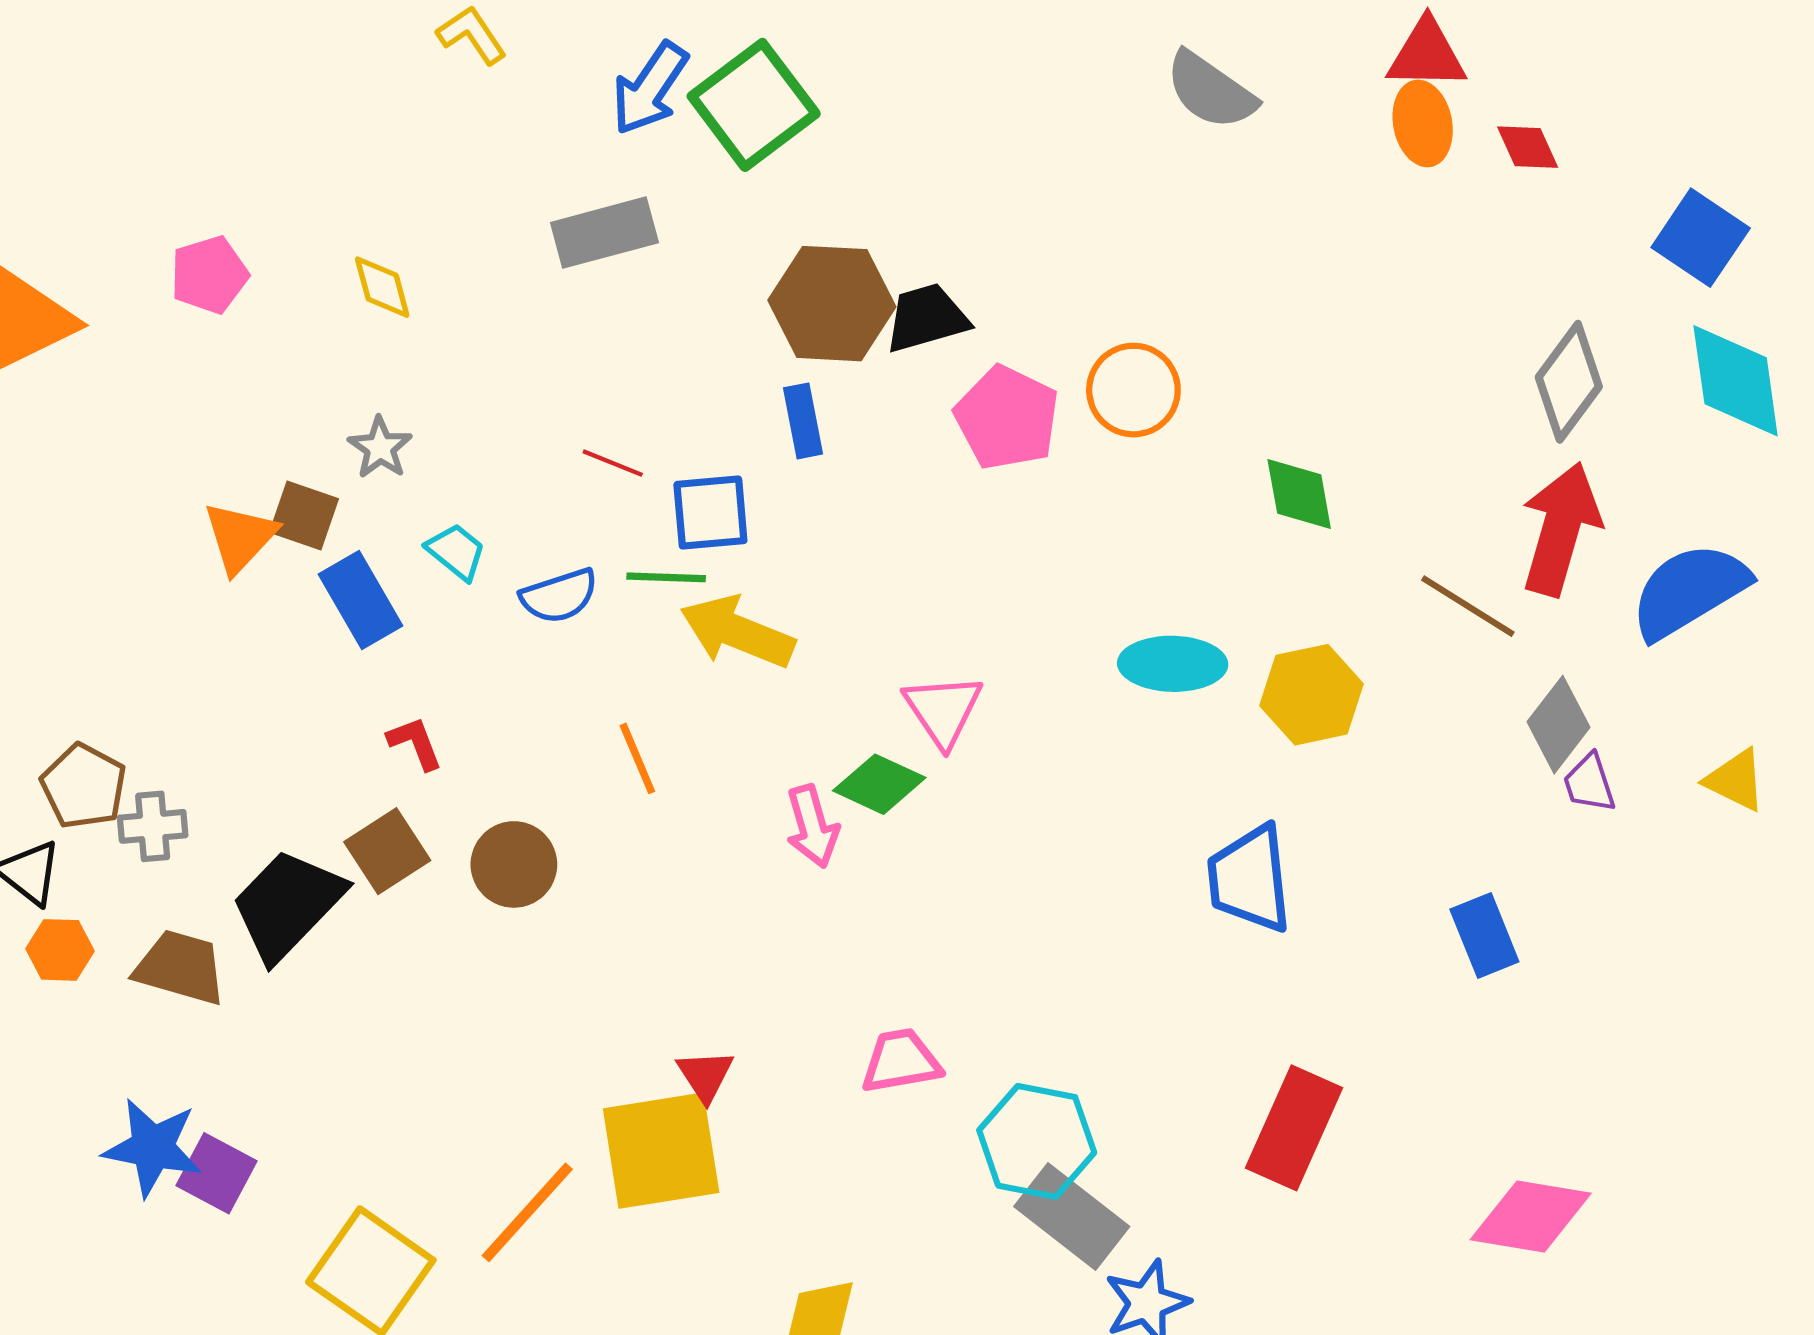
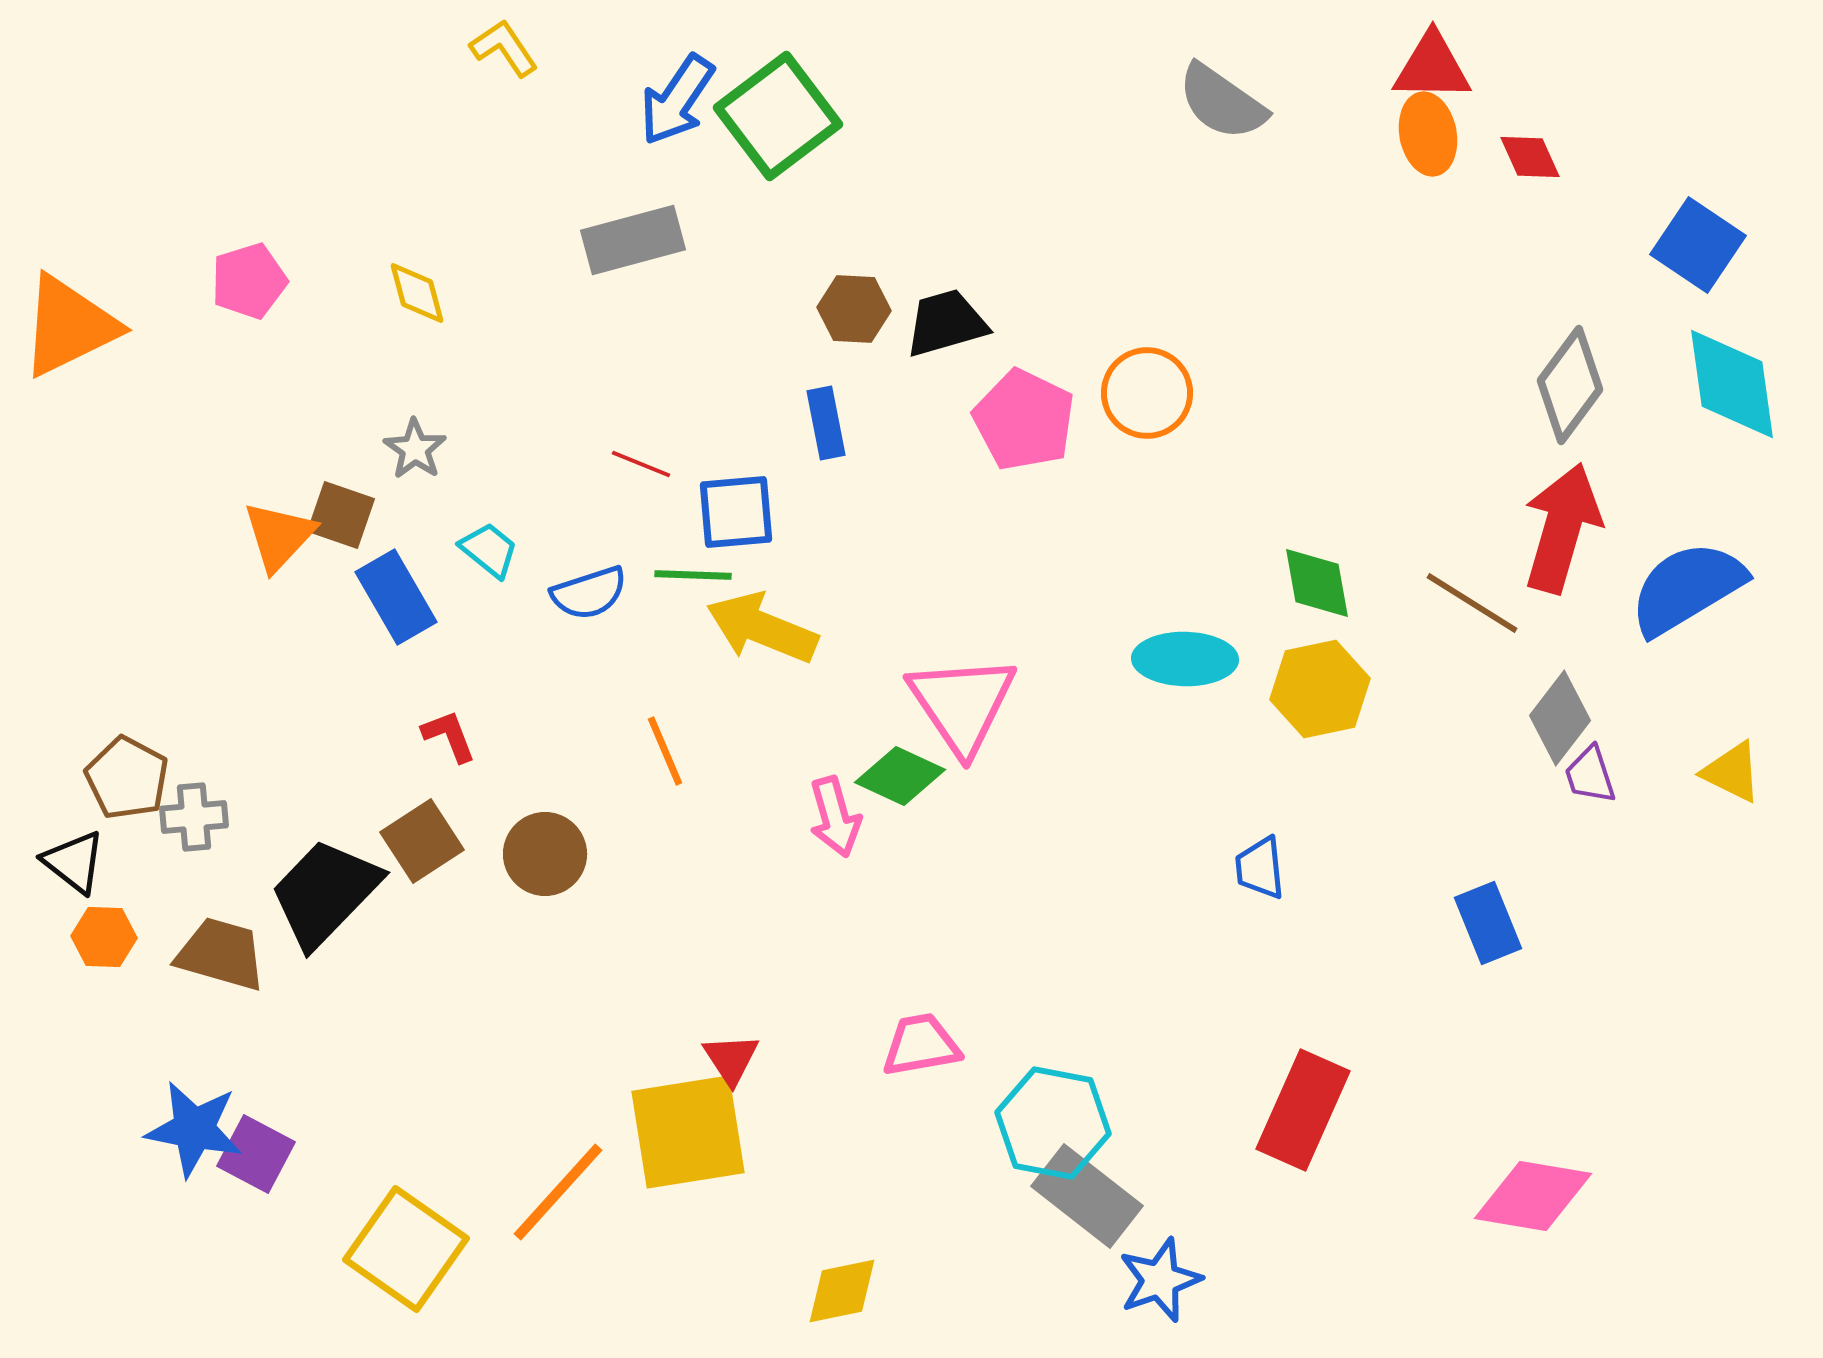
brown hexagon: (832, 304) -> (854, 309), size x0.6
green diamond: (1299, 494) -> (1317, 583), moved
pink triangle: (943, 710) -> (962, 704), size x1.4
blue trapezoid: (1250, 879) -> (1260, 868), size x0.6

